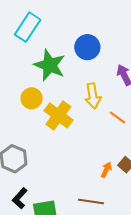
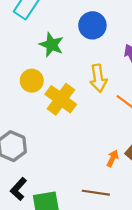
green star: (50, 65) -> (52, 45), size x0.7

